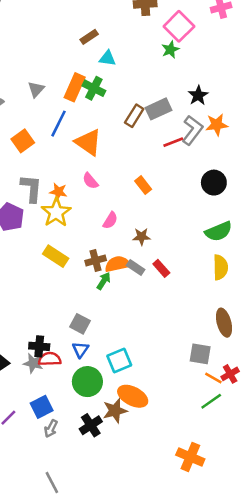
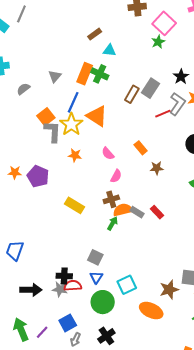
gray rectangle: (159, 109) -> (151, 88), turned -30
pink semicircle: (90, 181) -> (108, 154), moved
gray L-shape: (31, 188) -> (53, 131), moved
yellow star: (56, 212) -> (71, 124), moved
brown star: (141, 237) -> (157, 168), moved
brown cross: (96, 261) -> (111, 199), moved
orange ellipse: (133, 396) -> (151, 311), moved
brown star: (115, 411) -> (169, 290), moved

